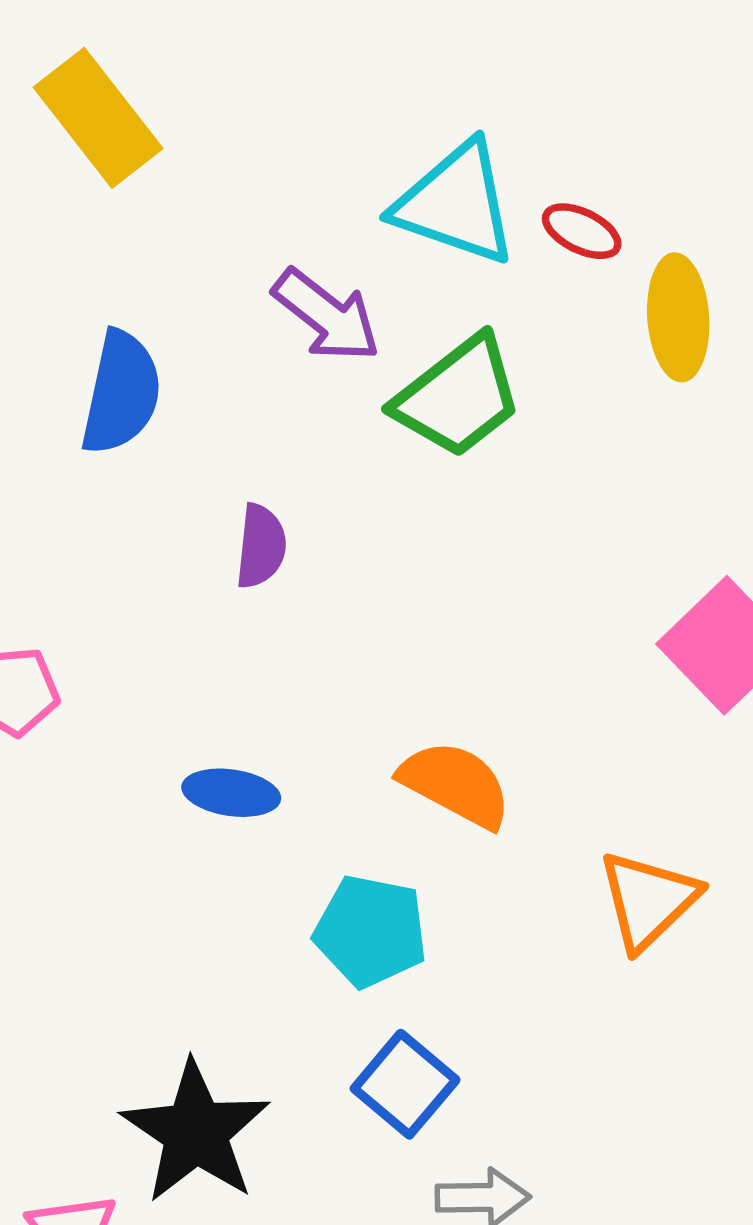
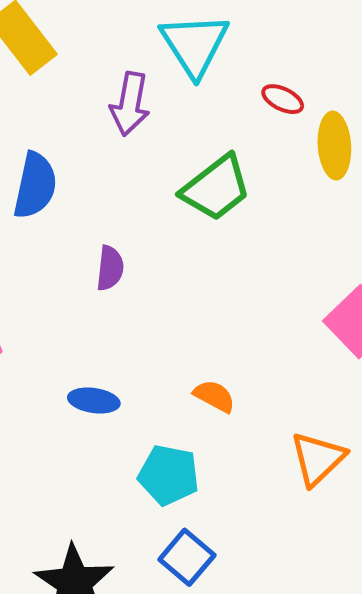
cyan triangle: (456, 204) -> (194, 45), moved, turned 38
purple arrow: (327, 315) -> (130, 104), moved, turned 62
orange semicircle: (455, 784) -> (214, 396), size x0.7

